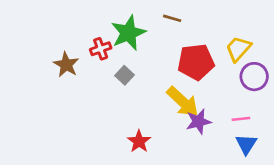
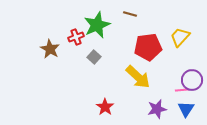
purple circle: (254, 77) -> (192, 80), moved
purple star: (199, 122) -> (157, 109), moved

